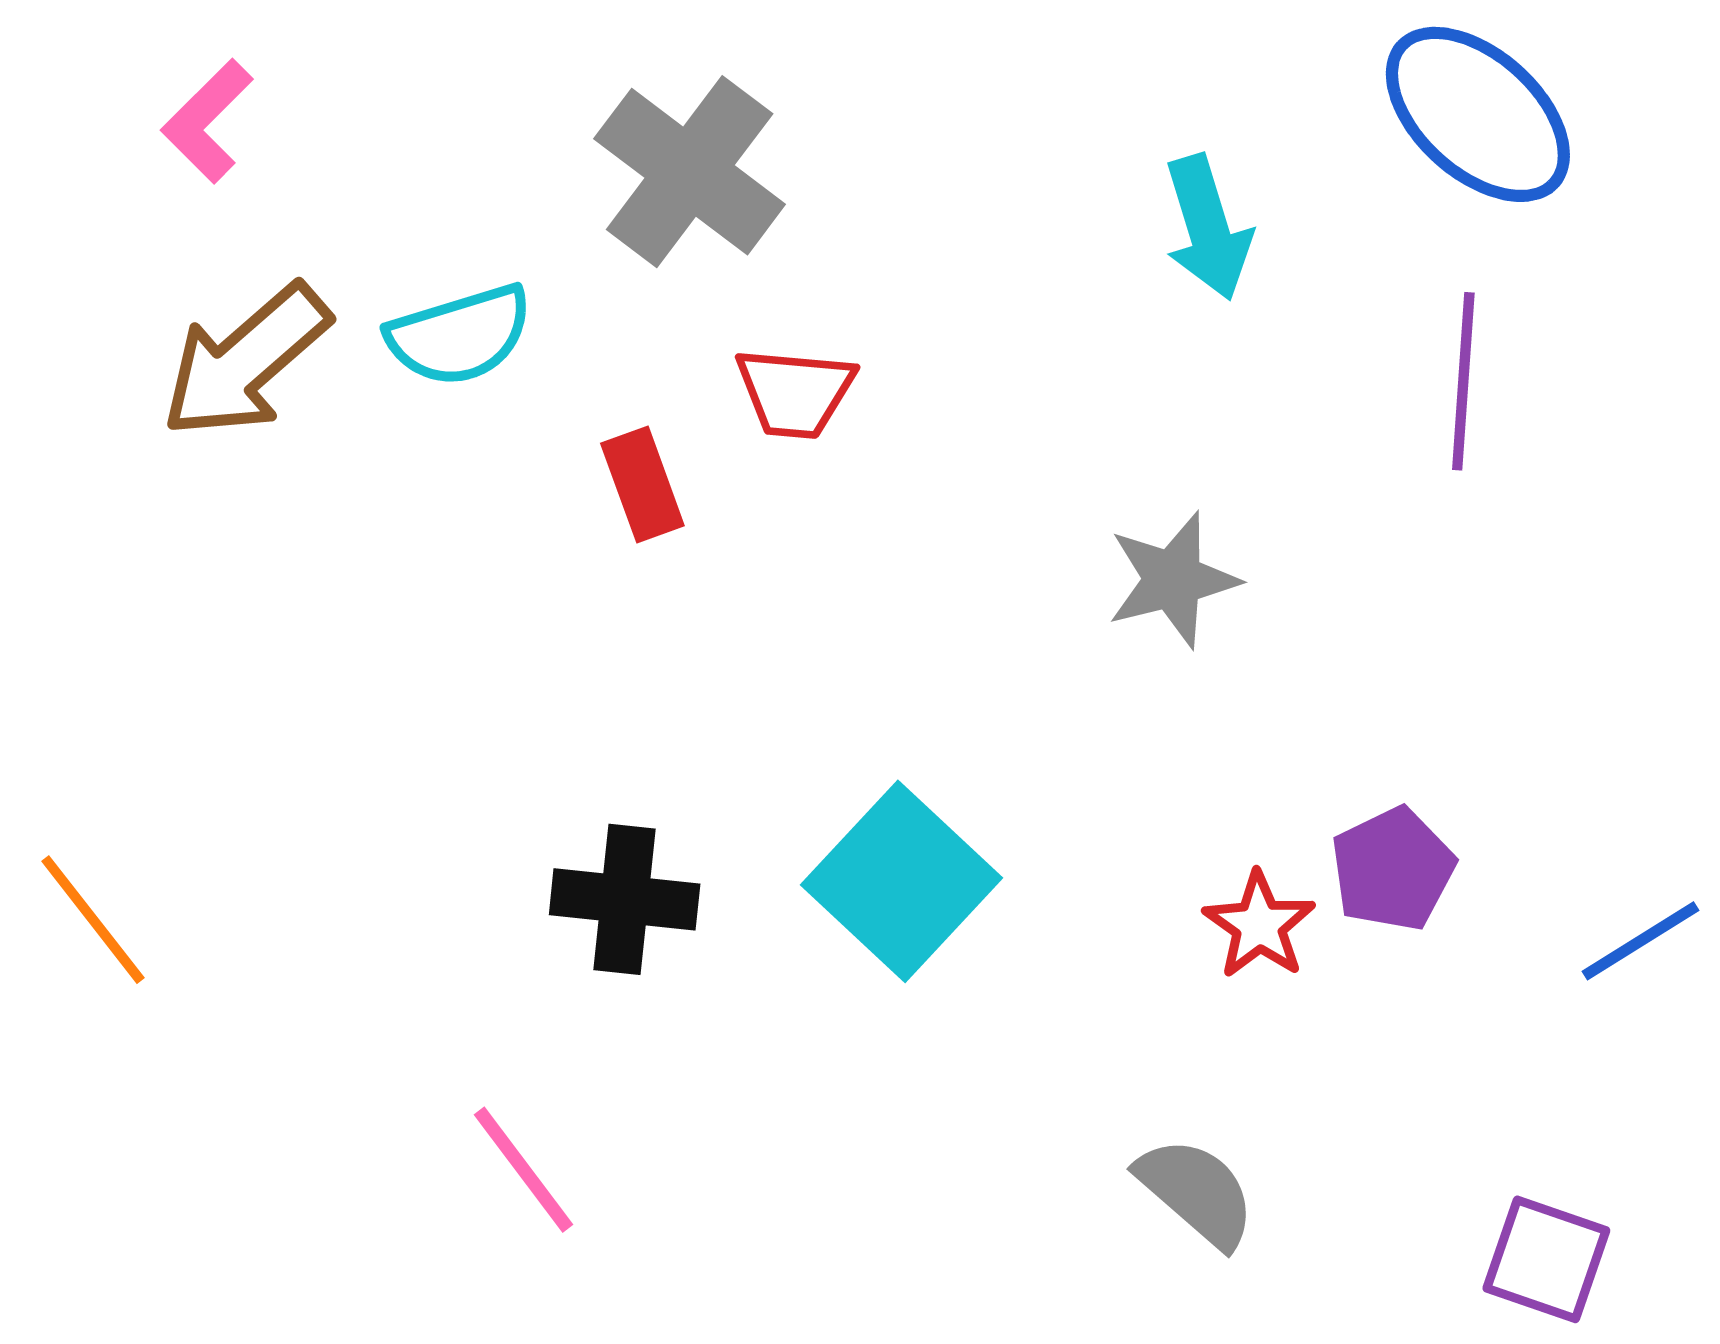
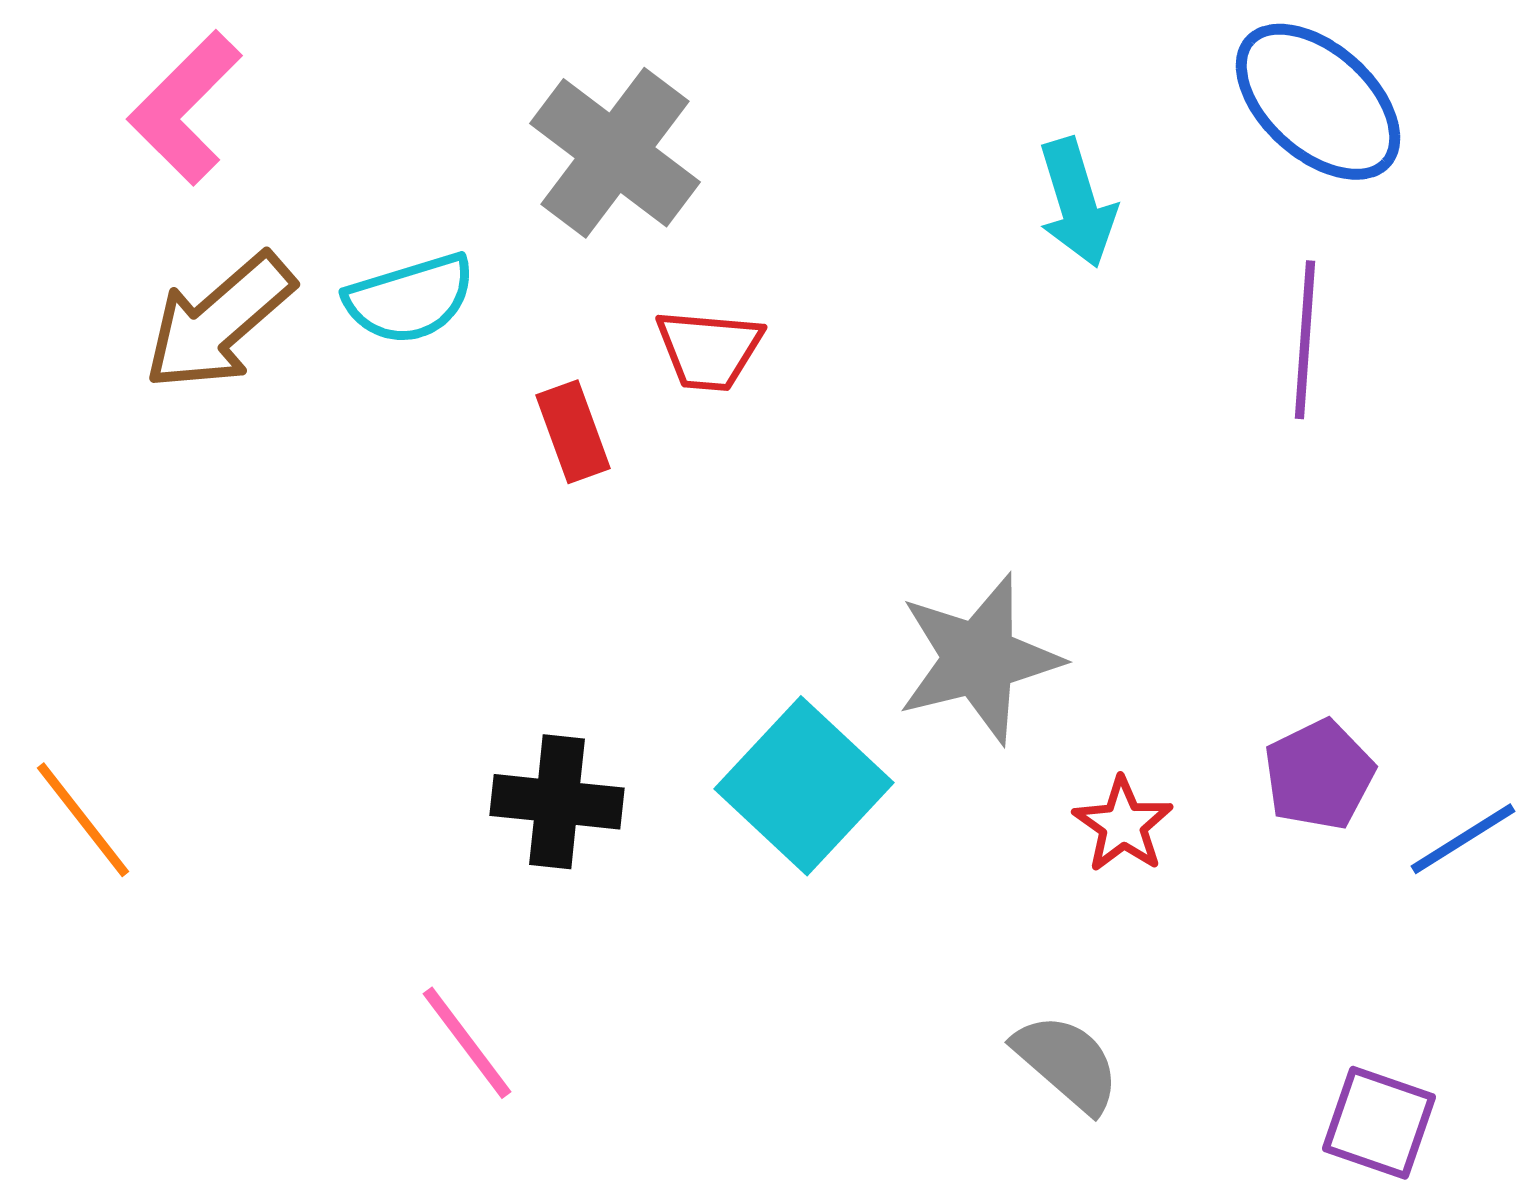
pink L-shape: (207, 121) -> (185, 108), size x1.4
gray star: (1173, 580) -> (979, 659), moved, size x1.4
purple pentagon: (1393, 869) -> (1319, 775), moved

